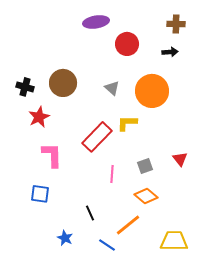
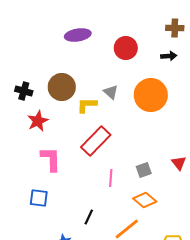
purple ellipse: (96, 22) -> (78, 35), moved
yellow L-shape: (127, 123) -> (87, 105), moved
black line: (90, 213) -> (89, 217), turned 49

